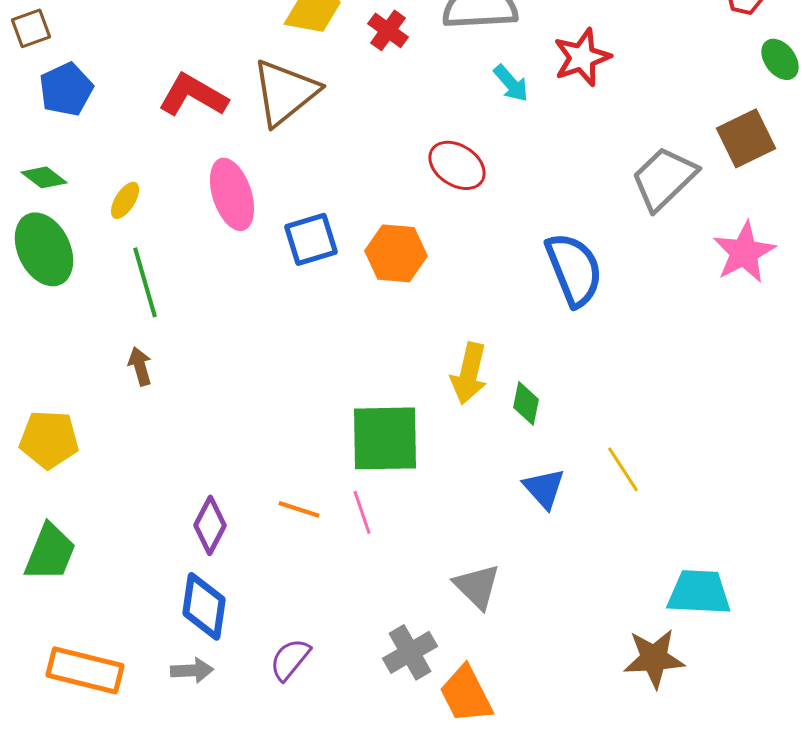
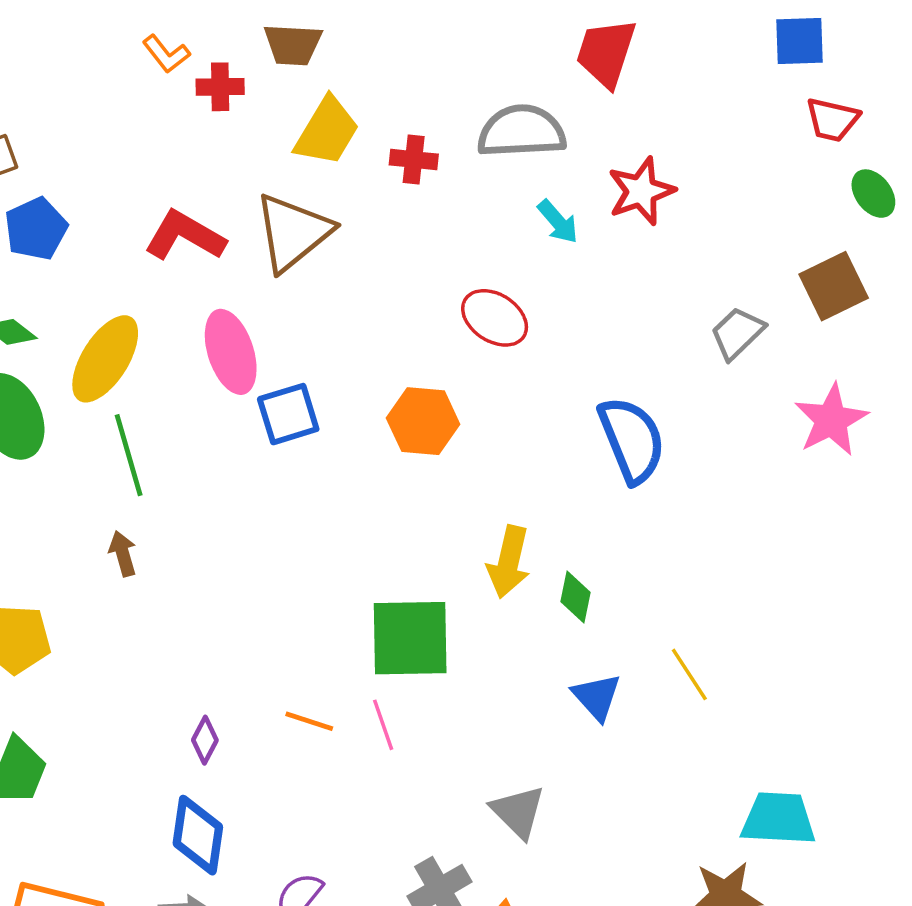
red cross: (388, 30) -> (414, 160), turned -30
gray trapezoid: (664, 178) -> (737, 333), size x0.7
yellow ellipse: (125, 200) -> (105, 359), size x2.0
blue square: (311, 239) -> (288, 414), moved
purple diamond: (210, 525) -> (205, 740), size x0.7

